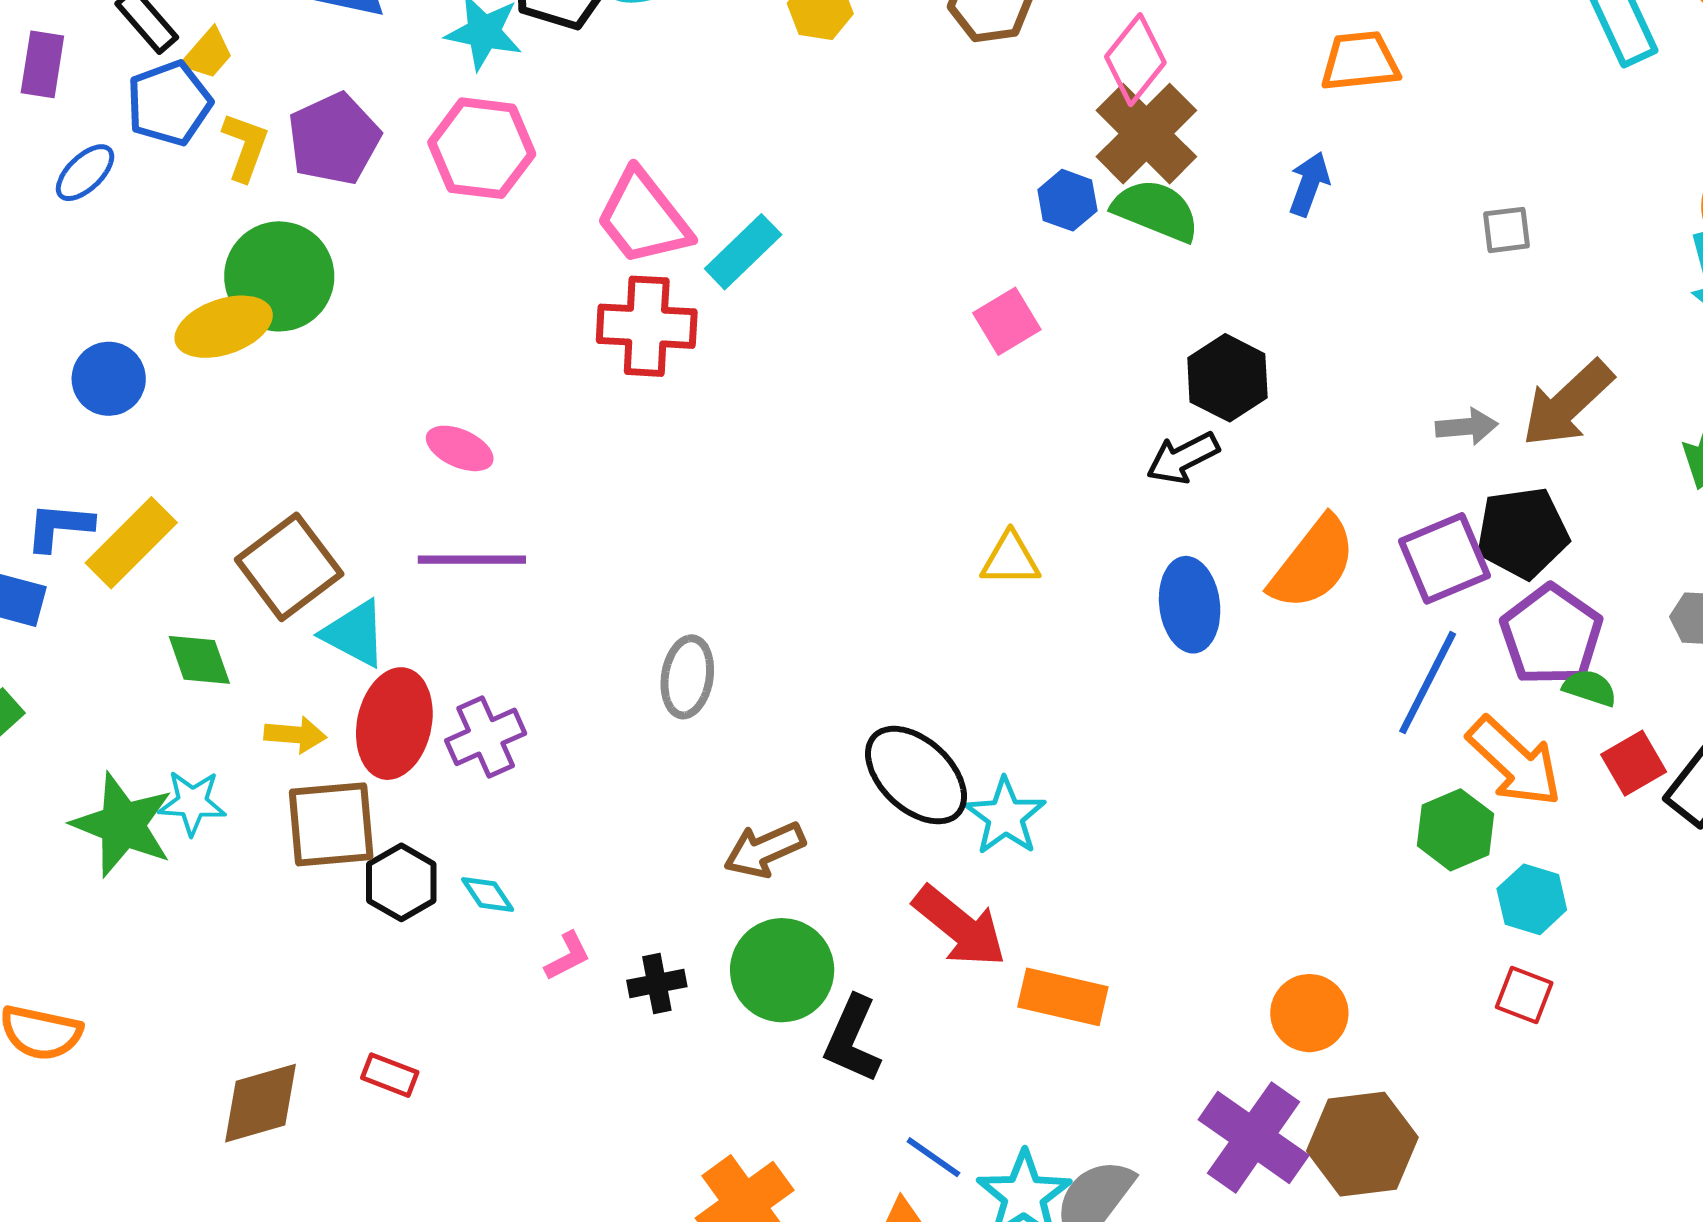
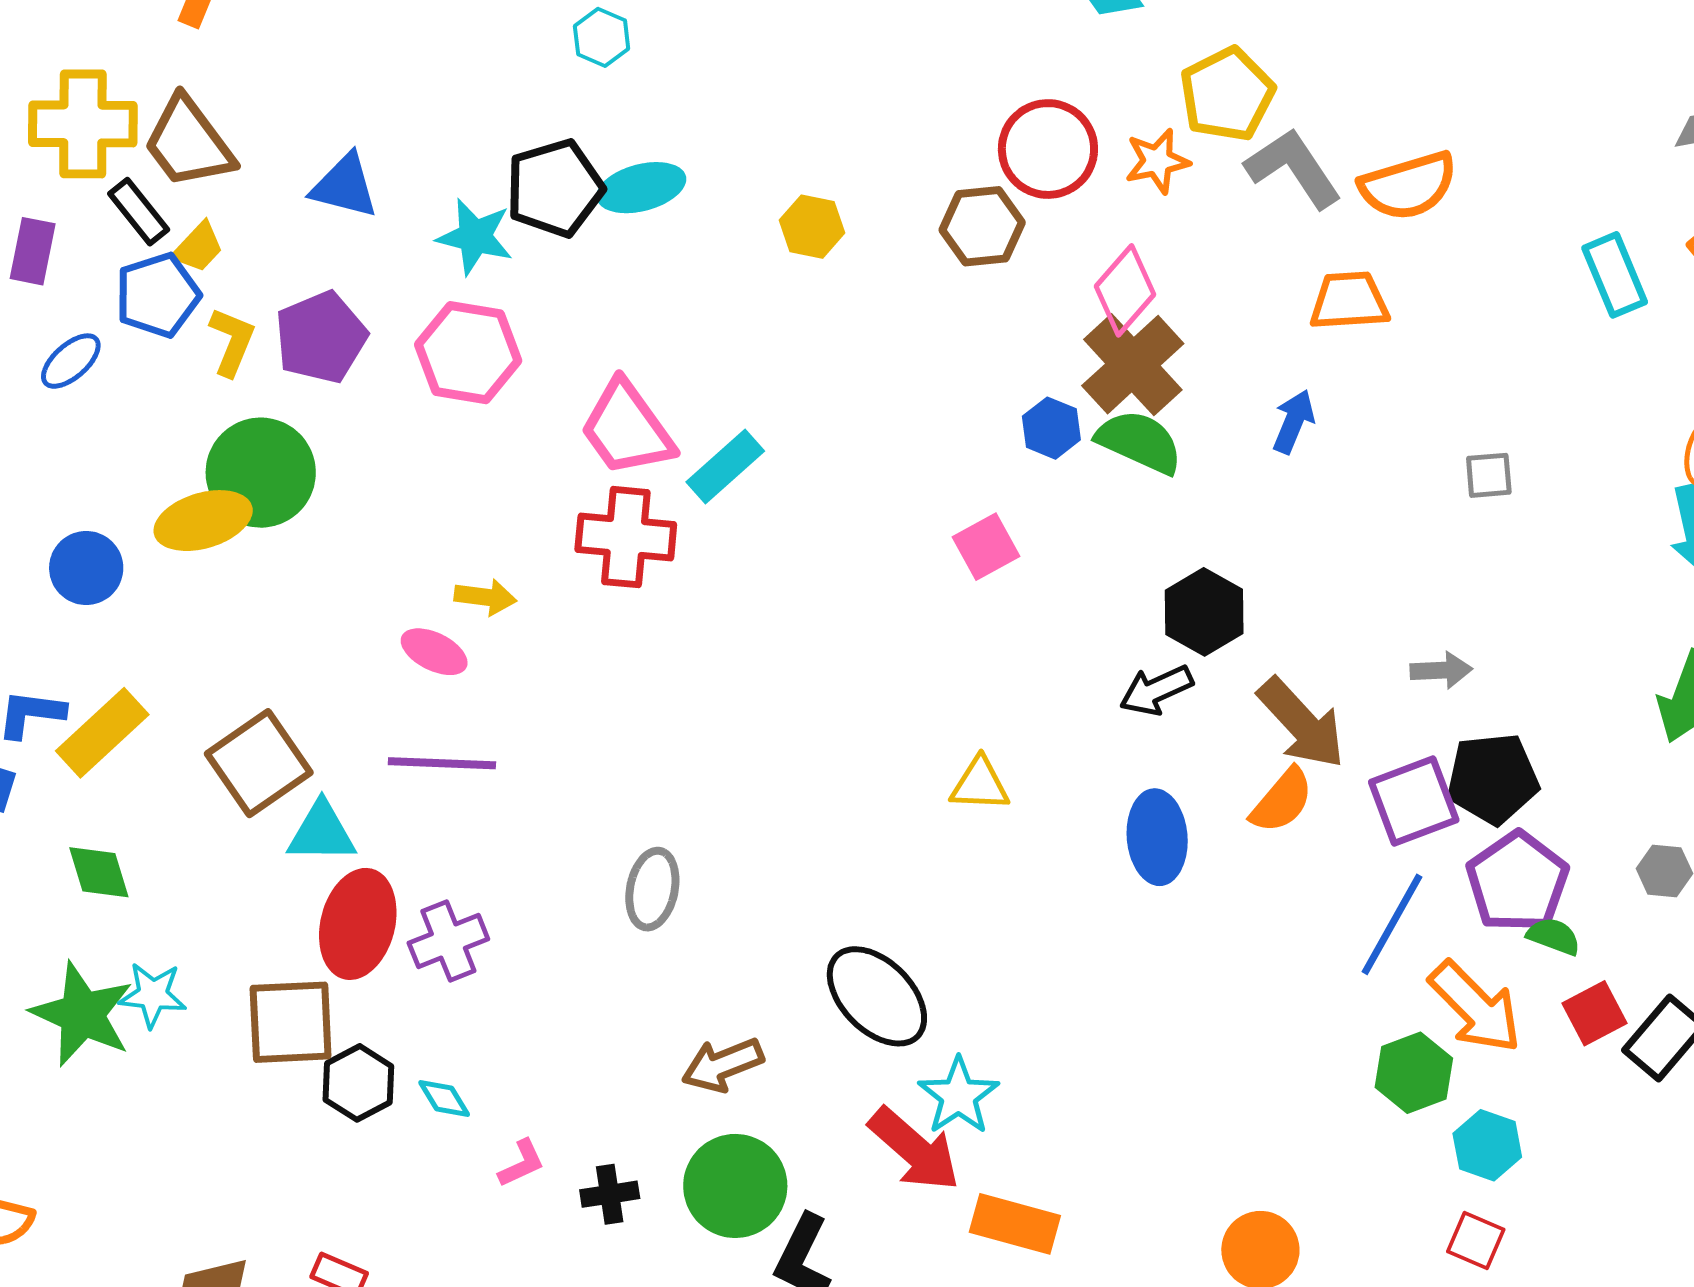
brown arrow: (1568, 404) -> (1301, 723), moved, turned -92
orange semicircle: (1313, 563) -> (1282, 801), size x0.7
cyan triangle: (355, 634) -> (322, 832), turned -30
green diamond: (199, 660) -> (99, 872), moved
yellow arrow: (295, 735) -> (485, 597), moved
cyan star: (1005, 816) -> (959, 1096), moved

